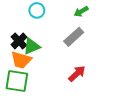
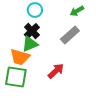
black cross: (19, 41) -> (32, 31), moved
red arrow: (77, 74) -> (56, 71), moved

